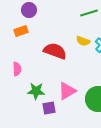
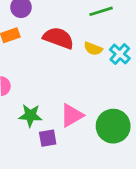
red semicircle: (55, 51) -> (58, 38), moved

